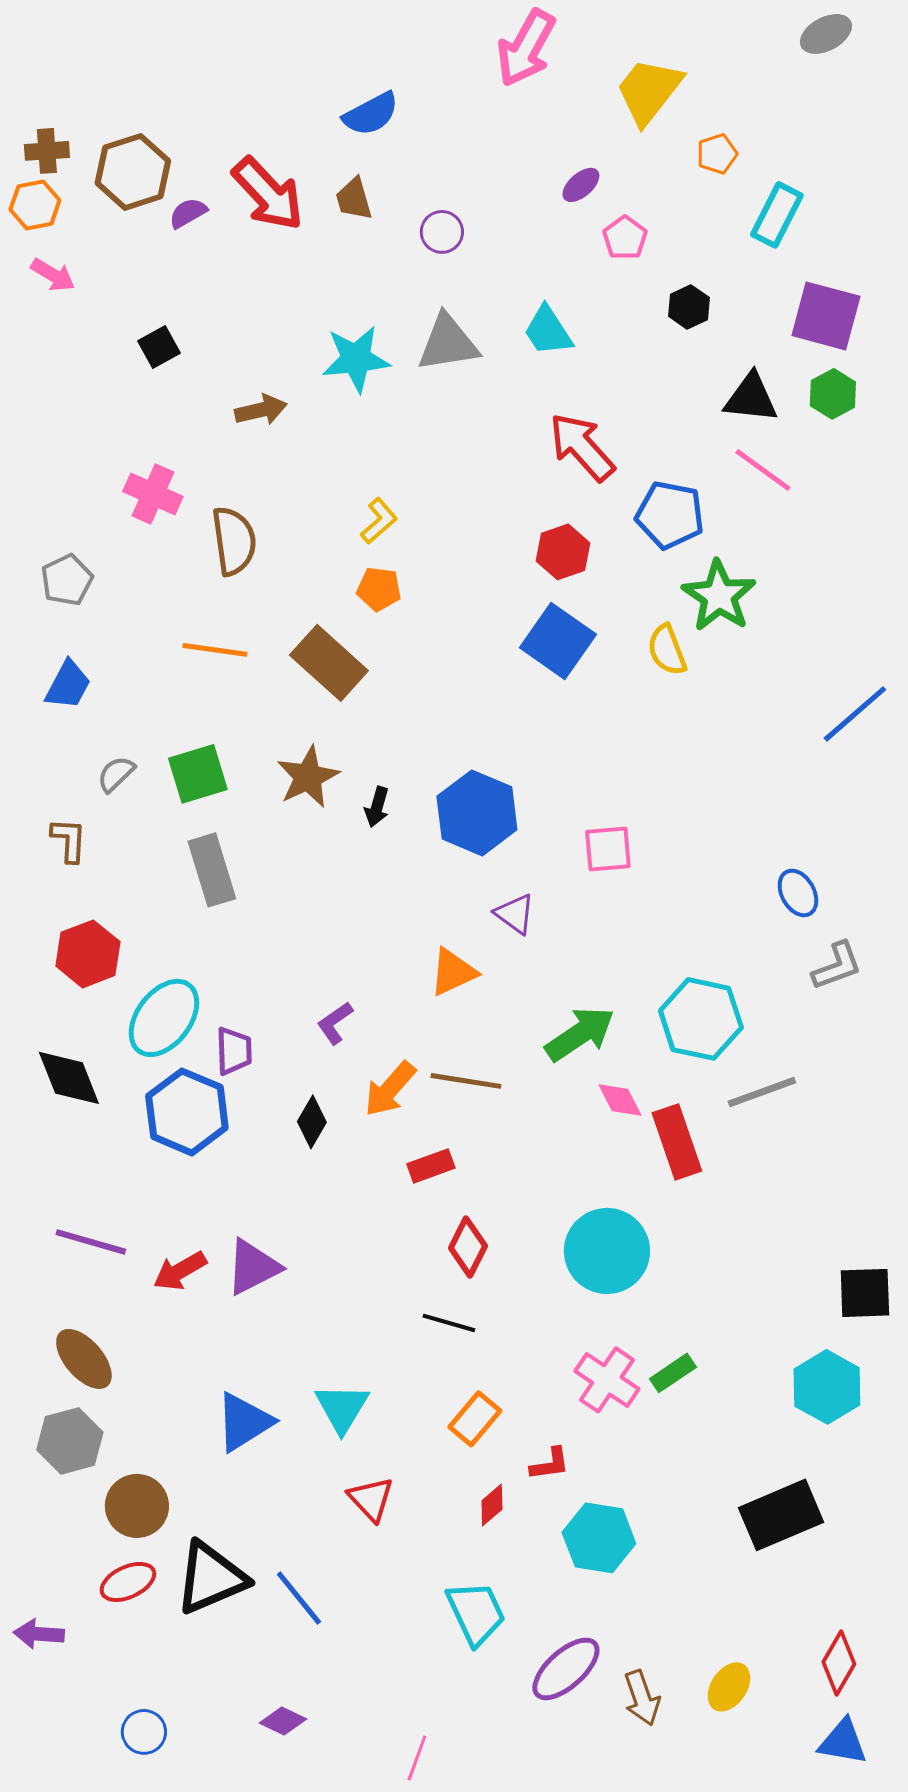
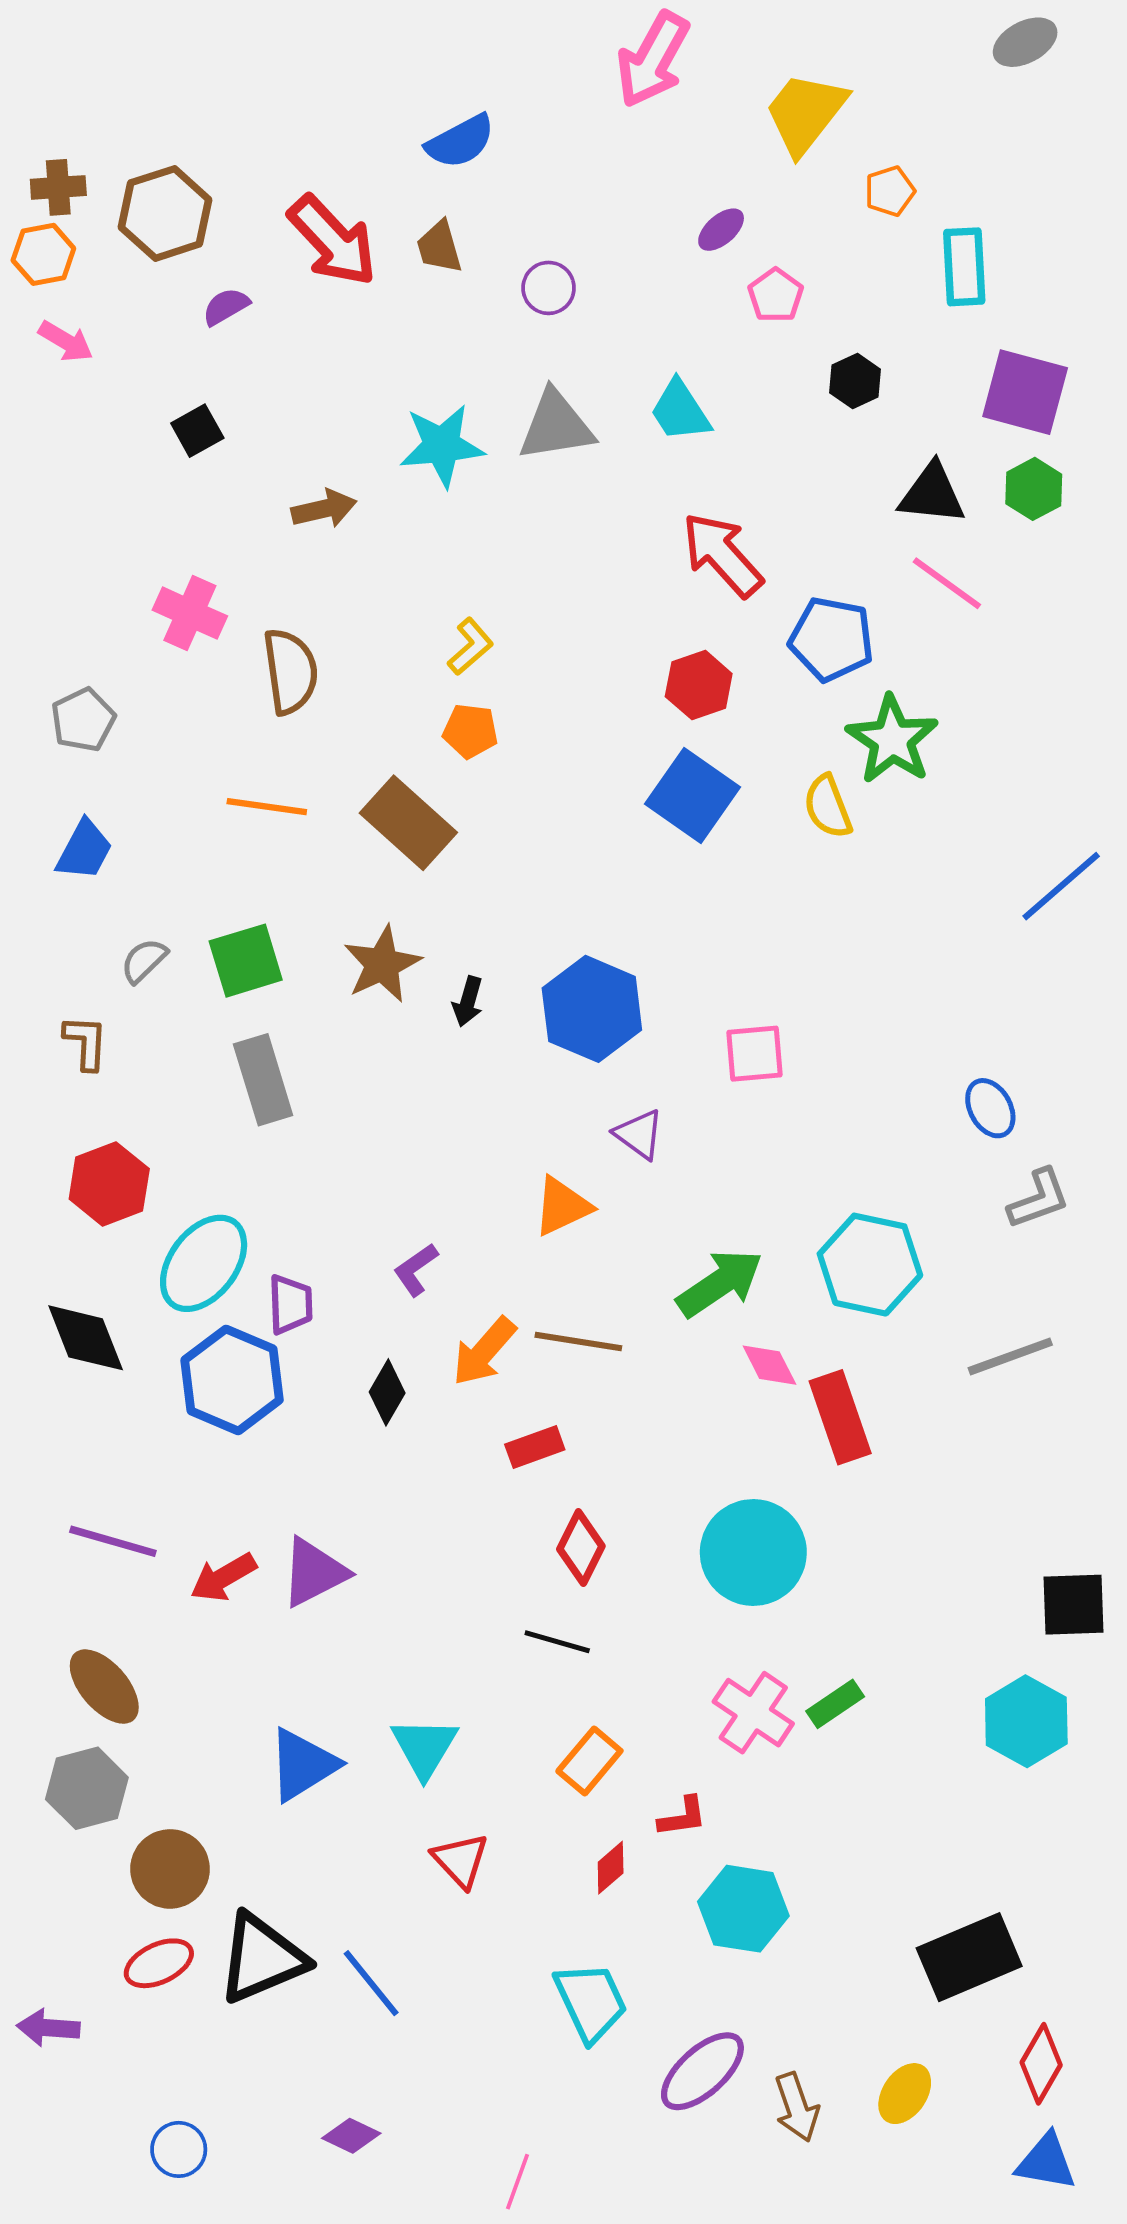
purple semicircle: (188, 213) -> (226, 307), moved
cyan rectangle: (777, 215) -> (964, 267), turned -30
gray line: (762, 1092) -> (1010, 1356), moved
black rectangle: (781, 1515) -> (969, 1957), moved

